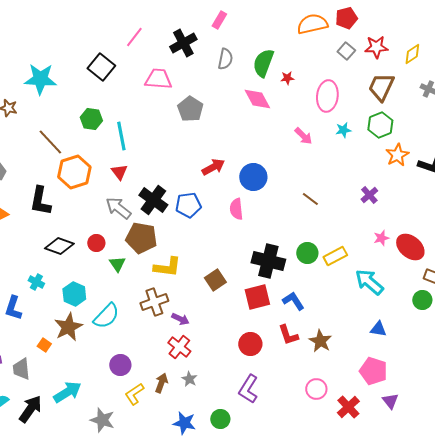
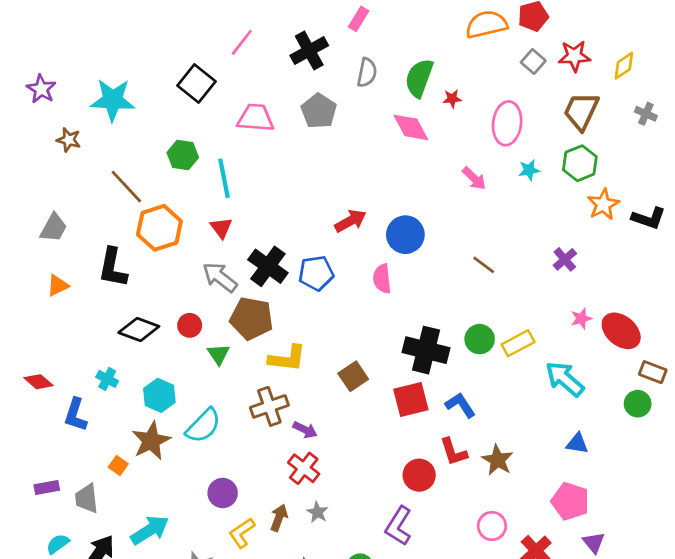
pink trapezoid: (158, 79) -> (256, 118), moved
gray pentagon: (190, 109) -> (319, 111), moved
red circle: (250, 344) -> (419, 475), moved

